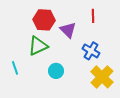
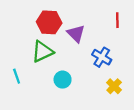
red line: (93, 16) -> (117, 20), moved
yellow cross: (102, 77) -> (114, 86), size x0.6

